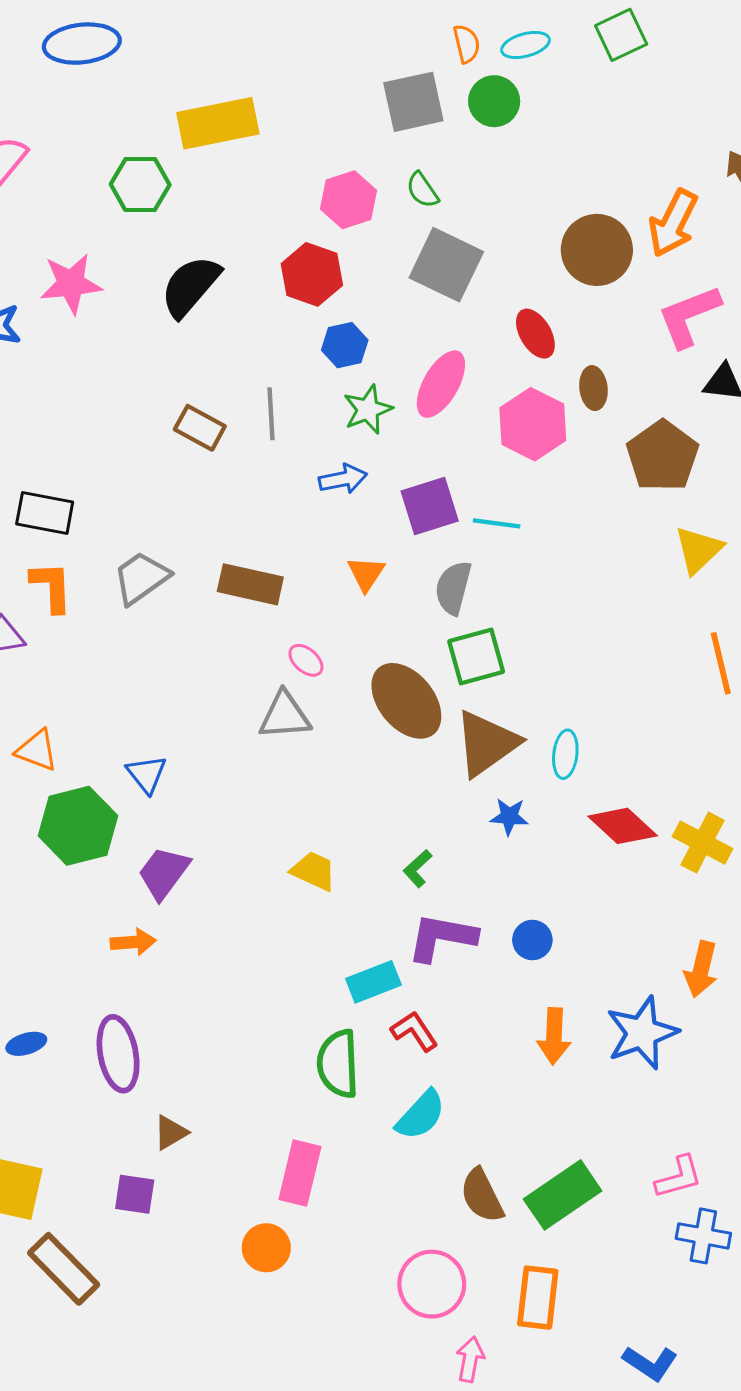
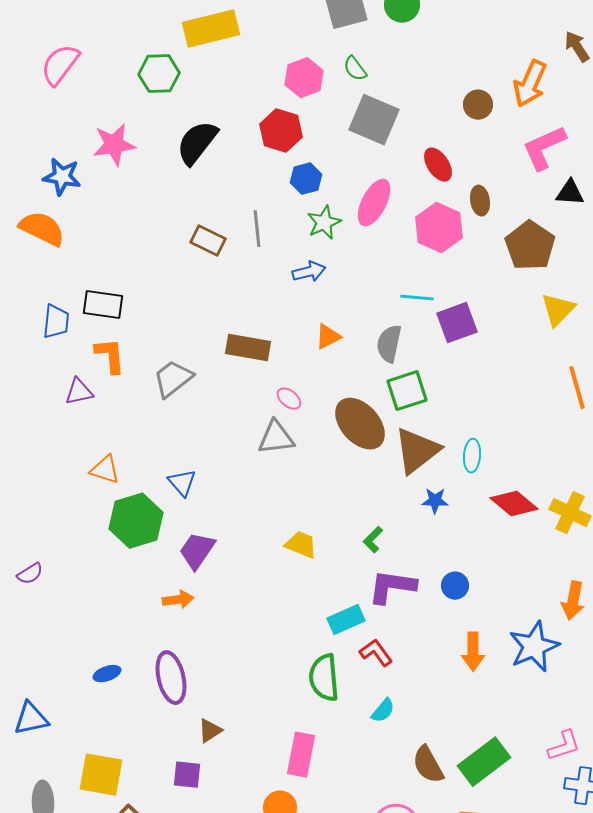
brown circle: (597, 250) -> (478, 105), size x0.6
purple square: (430, 506) -> (457, 323), moved
orange triangle: (366, 574) -> (328, 337), turned 32
gray trapezoid: (141, 578) -> (173, 379), moved
cyan semicircle: (421, 1115) -> (383, 711), size x0.7

